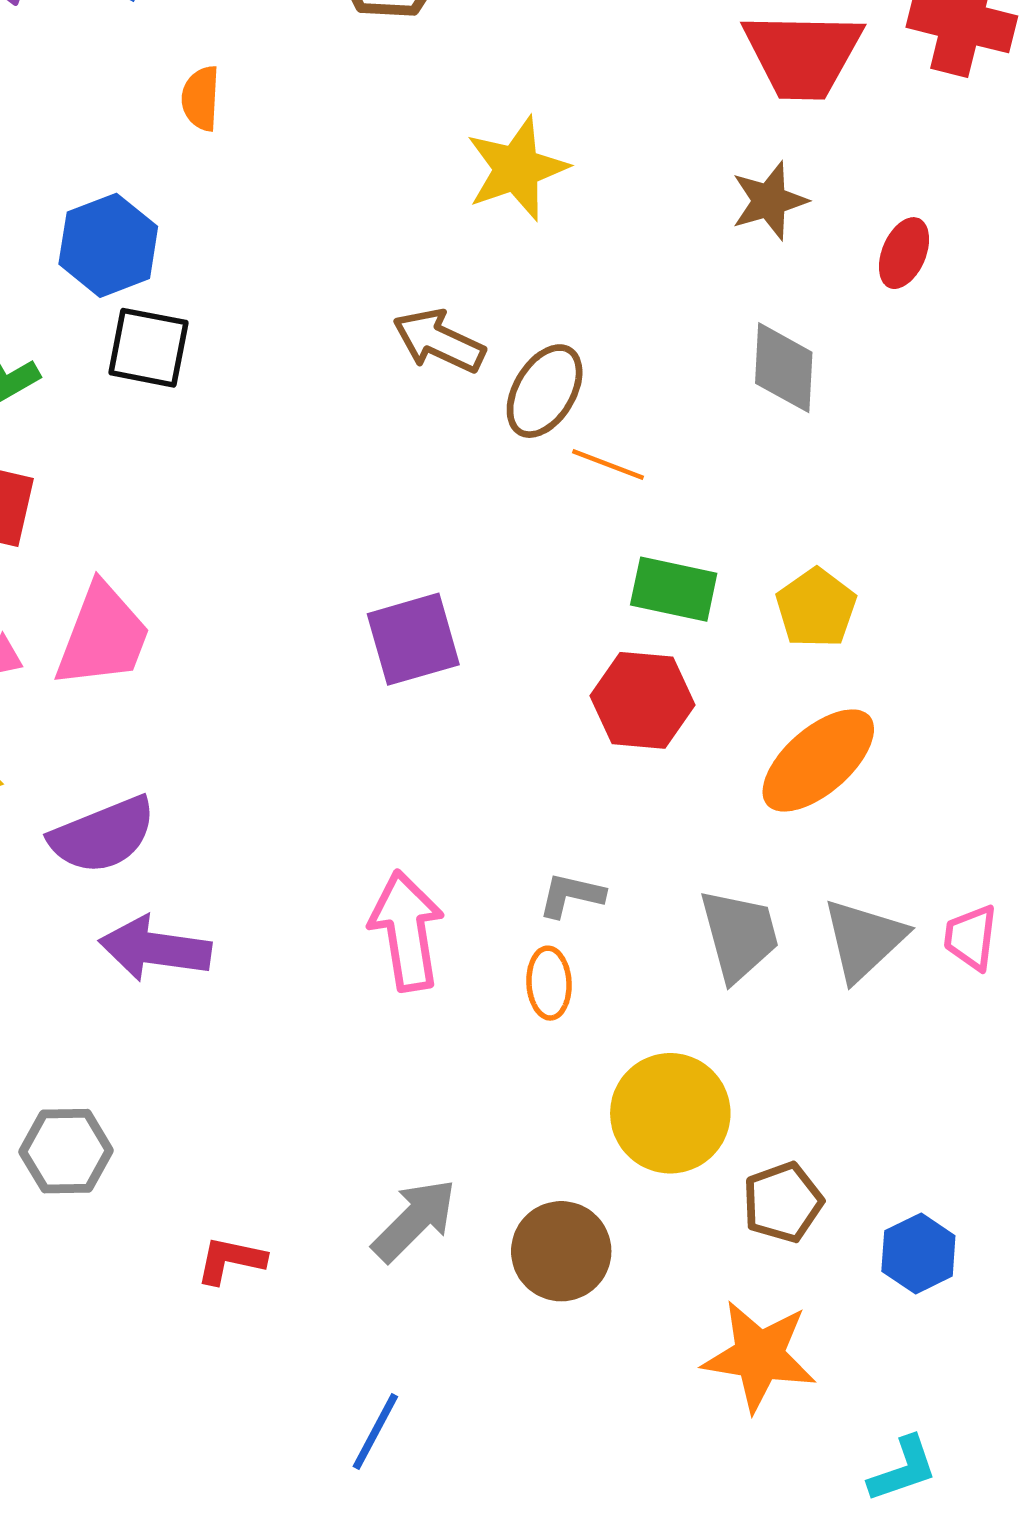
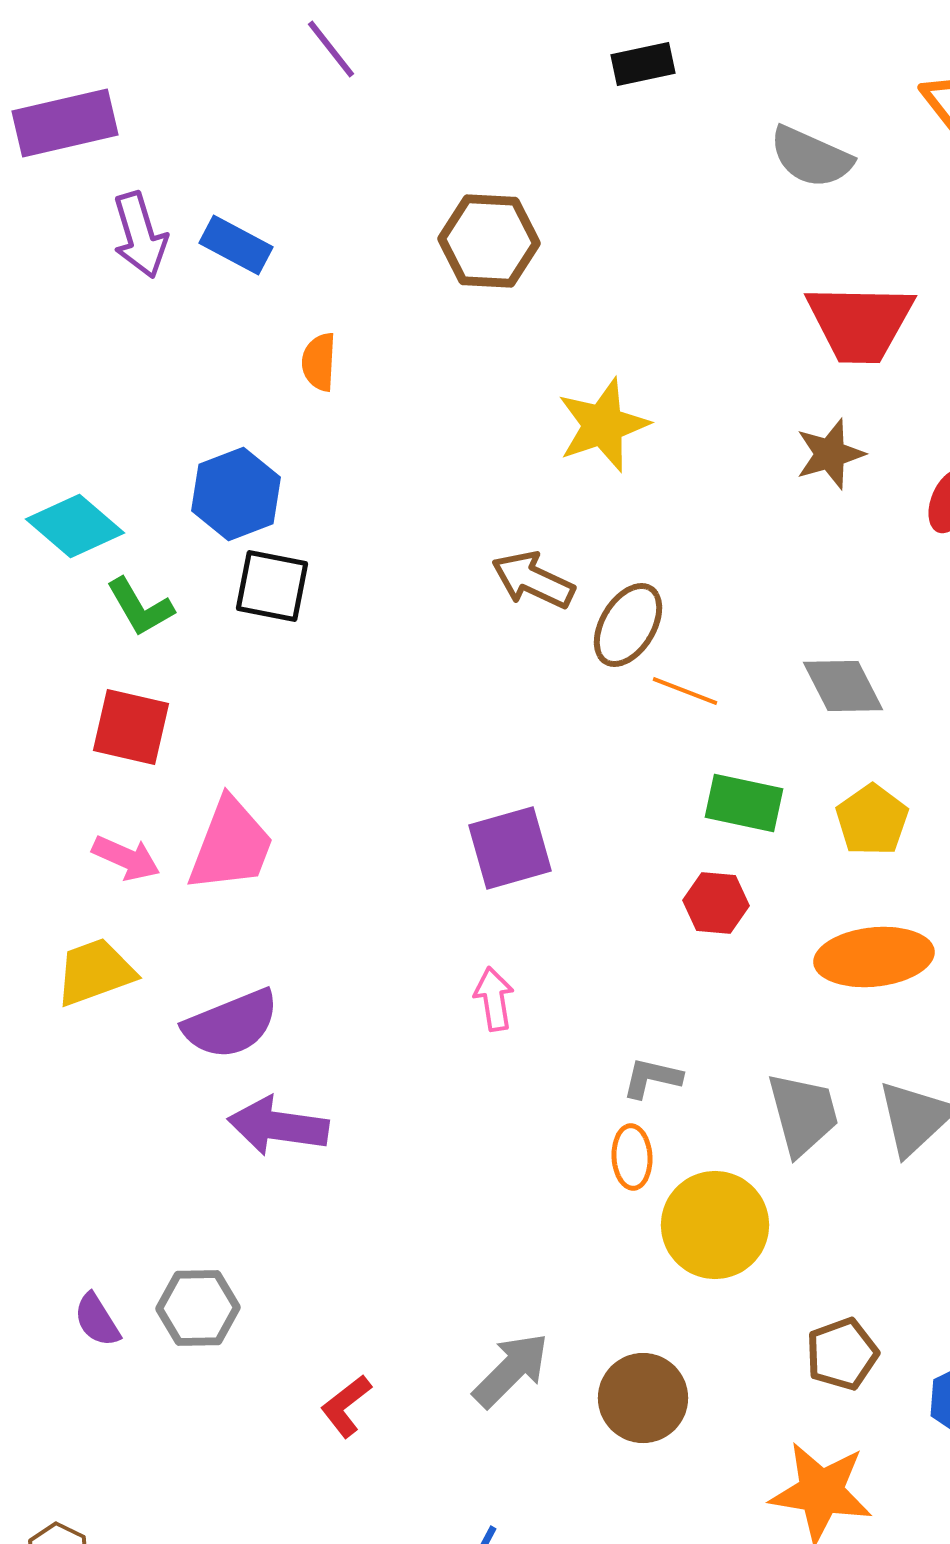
gray diamond: (784, 368) -> (843, 686), moved, turned -30
red hexagon: (642, 700) -> (716, 903), size x0.7
orange ellipse: (818, 760) -> (874, 957), turned 35
pink arrow: (407, 931) -> (494, 999), moved, size x0.6
yellow circle: (670, 1113) -> (715, 1225), moved
red L-shape: (231, 1260) -> (346, 1406), turned -50

